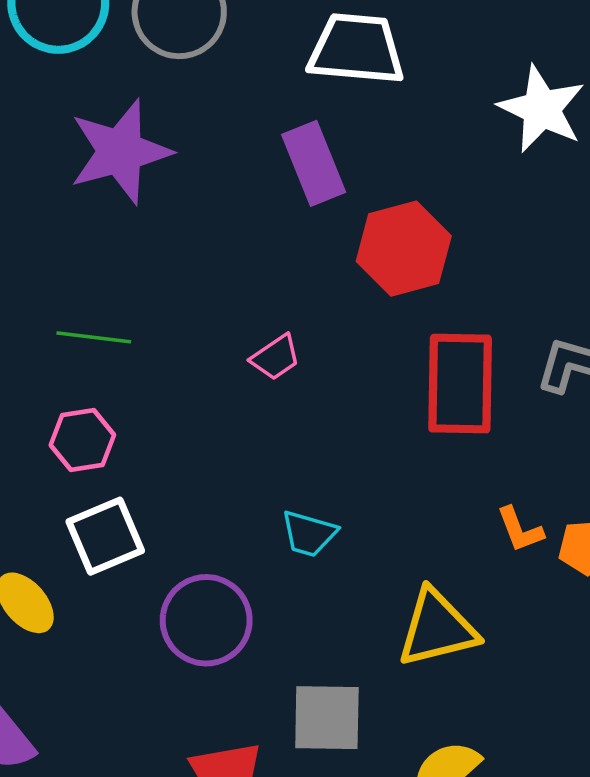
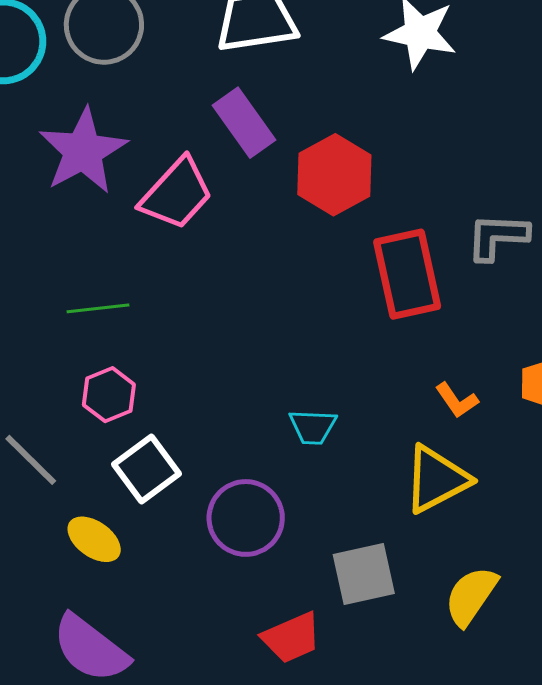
pink trapezoid: (276, 357) -> (177, 194), moved, size x1.8
orange L-shape: (520, 530) -> (457, 400), moved

